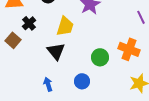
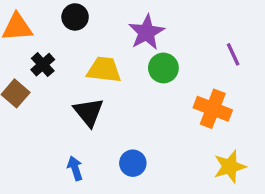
yellow trapezoid: (65, 26) -> (104, 70), turned -100
green circle: (100, 57) -> (163, 68), moved

